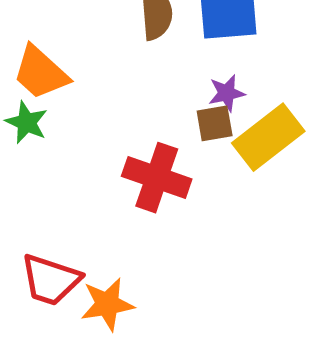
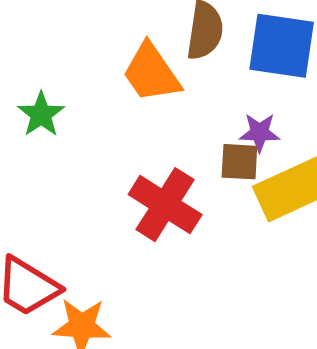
orange trapezoid: (41, 73) -> (151, 73), moved

